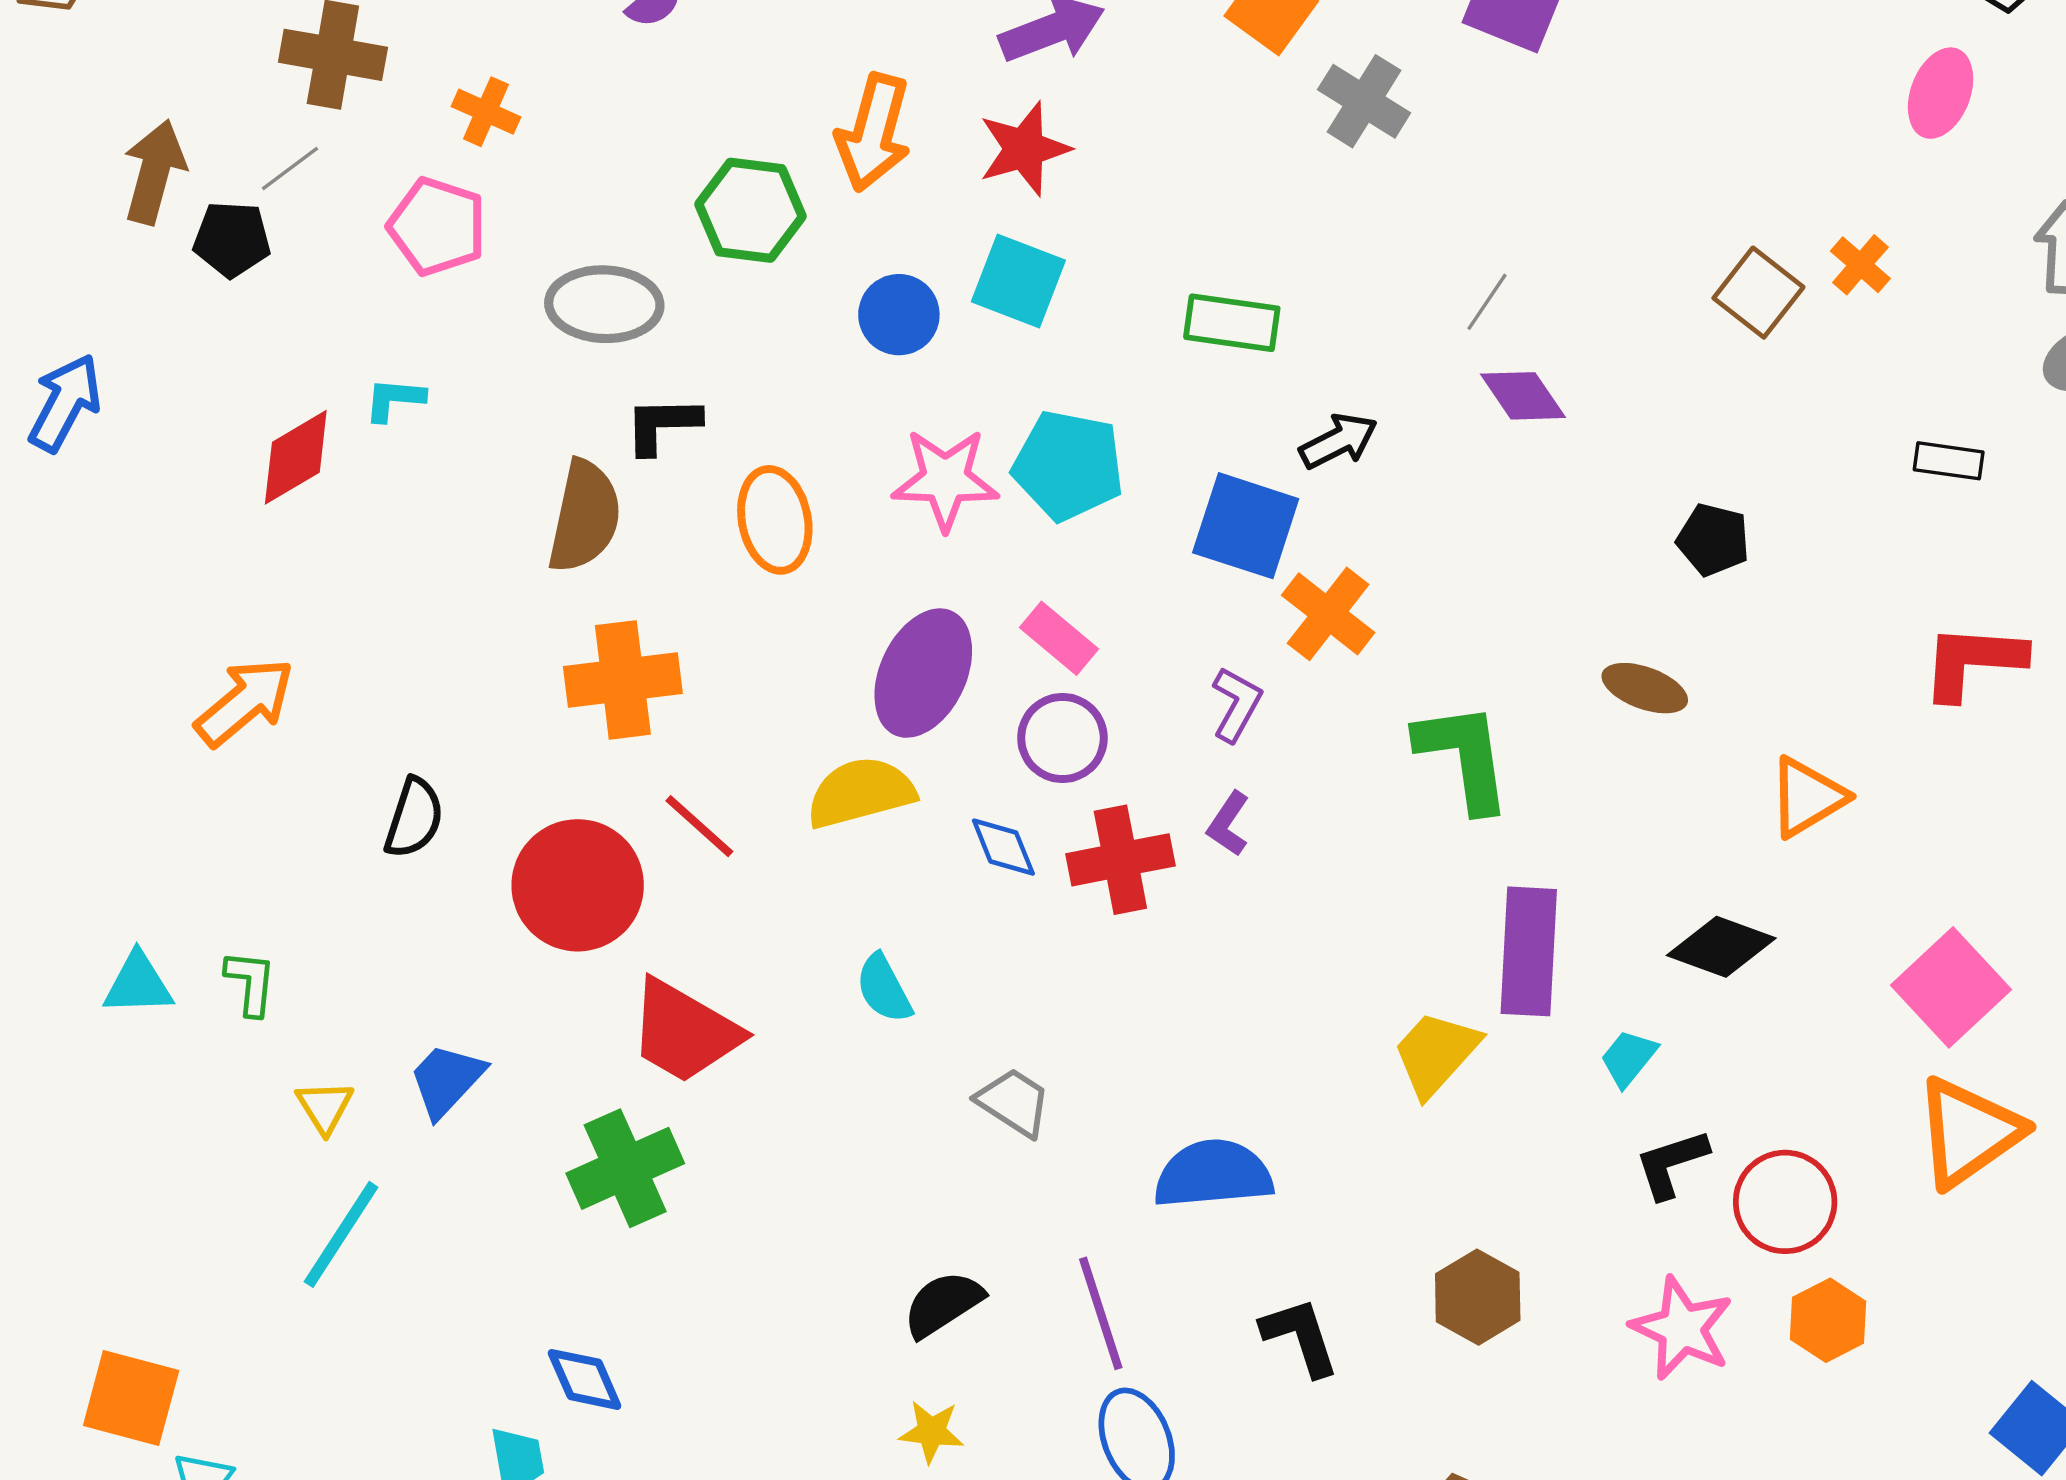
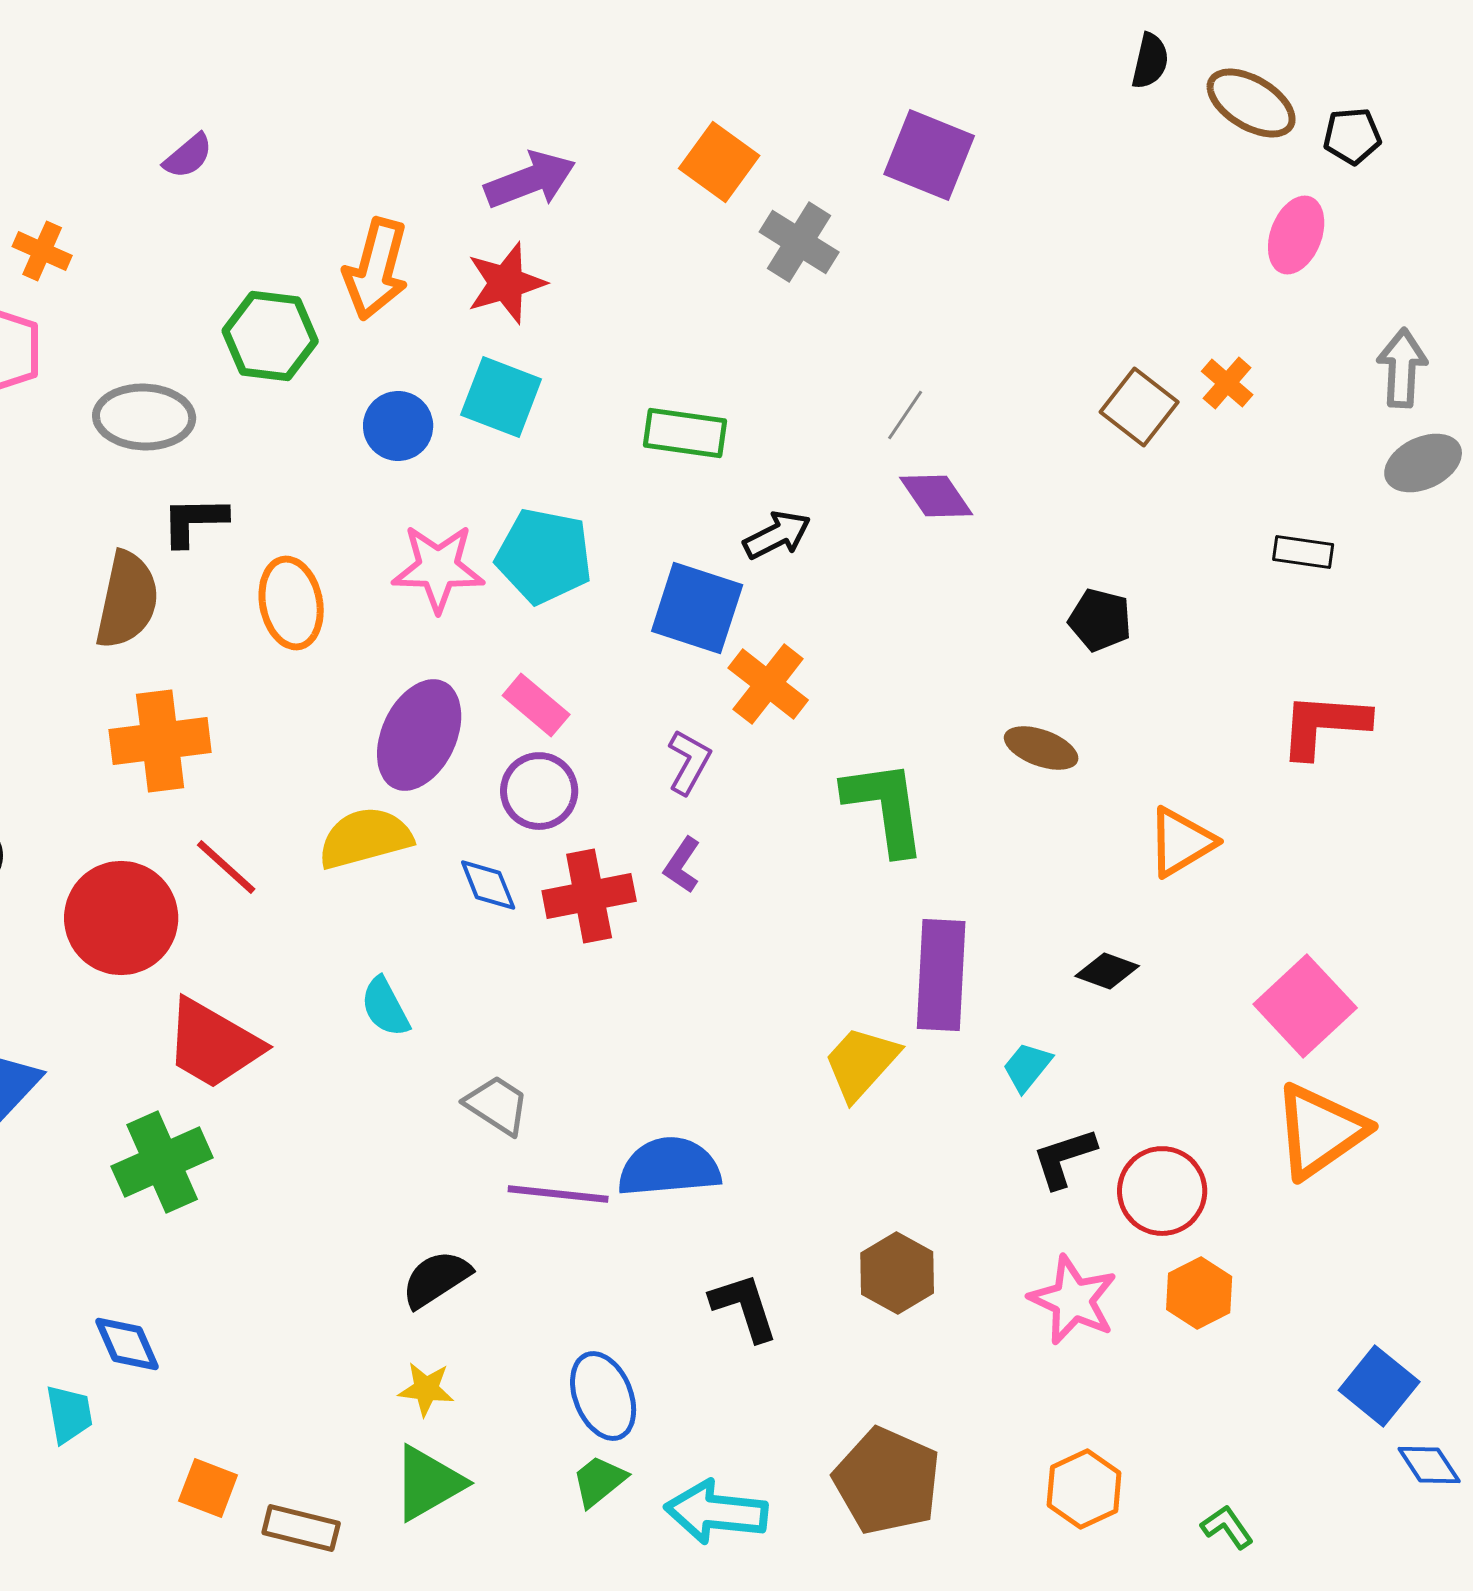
black diamond: (1721, 947) -> (1107, 971), size x0.7
purple line: (1101, 1313) -> (558, 1194), moved, turned -66

